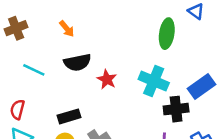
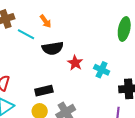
cyan line: (34, 70) -> (26, 34), moved
cyan cross: (154, 81) -> (102, 70), moved, size x0.7

